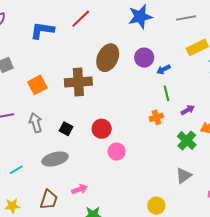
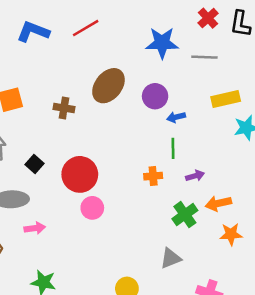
gray line: (186, 18) -> (204, 57), moved
brown cross: (78, 82) -> (64, 108), size x0.6
red circle: (102, 129) -> (80, 174), size x1.4
pink arrow: (79, 189) -> (35, 228), moved

